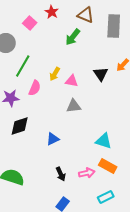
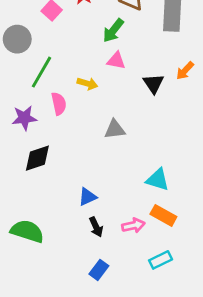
yellow arrow: (55, 74) -> (87, 84), turned -104
pink triangle: (72, 81) -> (116, 61), moved
pink semicircle: (35, 88) -> (59, 104), turned -35
blue triangle: (53, 139) -> (87, 197), moved

